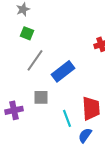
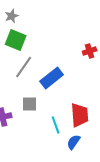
green square: (27, 33) -> (16, 40), size x1.5

